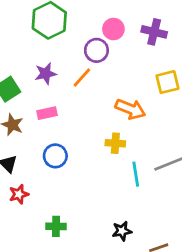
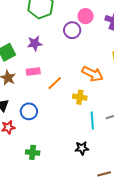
orange line: (82, 77) -> (55, 83), moved
blue circle: (55, 156) -> (29, 111), moved
black star: (122, 231) -> (82, 148), moved

